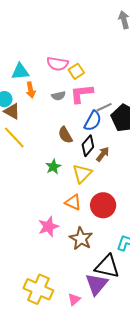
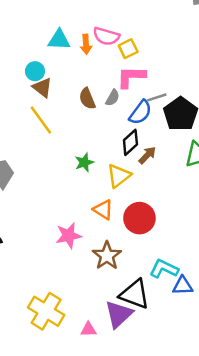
orange arrow: (31, 90) -> (86, 44), moved
gray semicircle: (59, 96) -> (113, 98), moved, turned -56
brown semicircle: (65, 135) -> (87, 99), moved
pink triangle: (74, 299) -> (88, 330), turned 32

